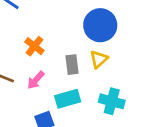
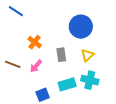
yellow triangle: (99, 59) -> (87, 55), moved
cyan rectangle: (68, 99) -> (67, 84), moved

